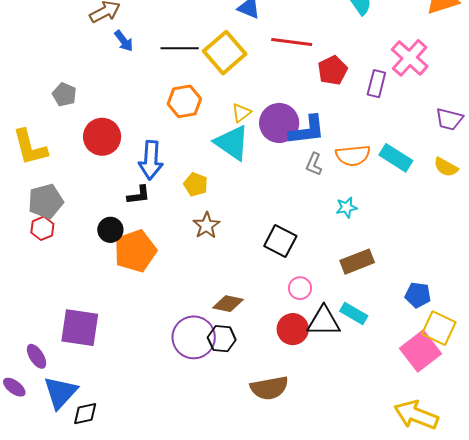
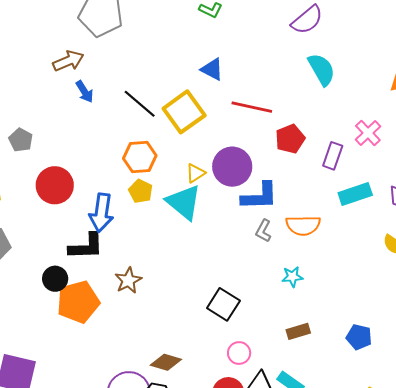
black line: (180, 48) -> (140, 104), turned 36
pink cross: (410, 58) -> (368, 133), size x0.7
purple circle: (279, 123) -> (232, 167), moved
cyan rectangle: (396, 158) -> (355, 194), moved, turned -56
yellow pentagon: (196, 184) -> (141, 191), moved
black L-shape: (139, 195) -> (86, 246), size x1.5
brown star: (206, 225) -> (128, 280), moved
brown rectangle: (357, 262) -> (298, 331), size x0.7
blue pentagon: (418, 295) -> (359, 337), moved

